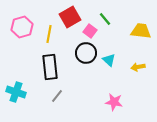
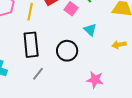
black circle: (86, 53) -> (67, 51), moved
cyan triangle: (109, 60) -> (90, 30), moved

